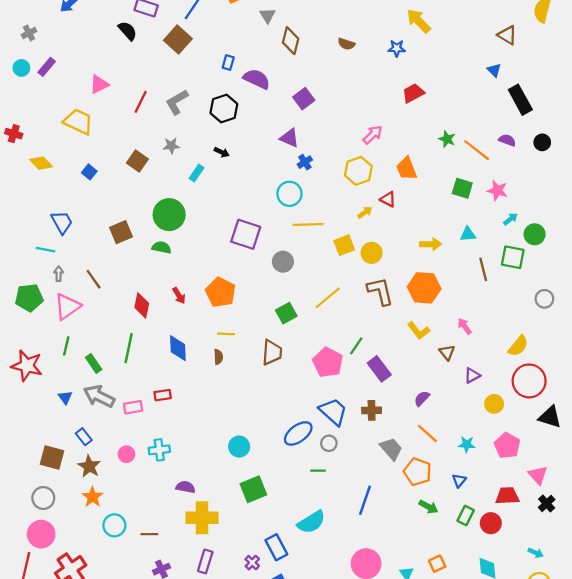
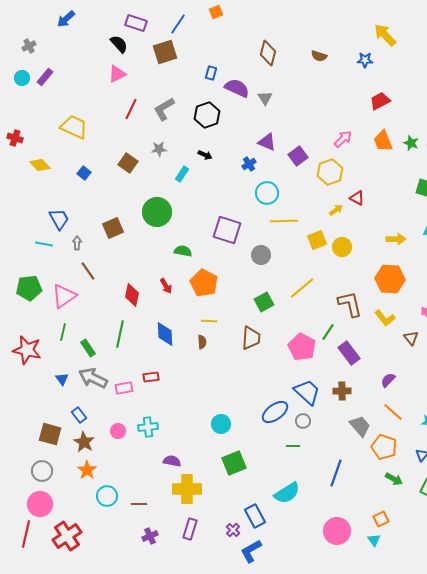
gray triangle: (268, 15) -> (265, 98), moved
brown square: (178, 40) -> (165, 52), turned 30
pink triangle: (99, 84) -> (117, 74), moved
purple square: (304, 99) -> (298, 156), moved
blue cross: (305, 162) -> (249, 164), moved
orange trapezoid: (407, 169) -> (383, 141), moved
green semicircle: (161, 247) -> (183, 251), moved
gray arrow: (59, 274) -> (77, 243), moved
brown L-shape: (380, 291) -> (350, 304), moved
orange square: (437, 564) -> (381, 519), moved

